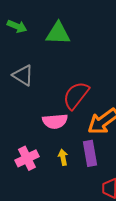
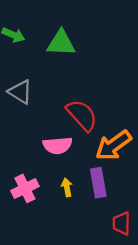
red semicircle: (76, 95) -> (82, 115), turned 100

